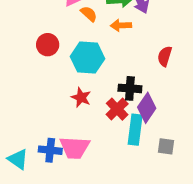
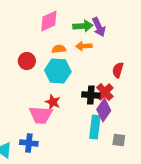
orange semicircle: (89, 14) -> (59, 49), moved, turned -48
red cross: (117, 109) -> (105, 92), moved
pink trapezoid: (75, 148) -> (41, 115), moved

